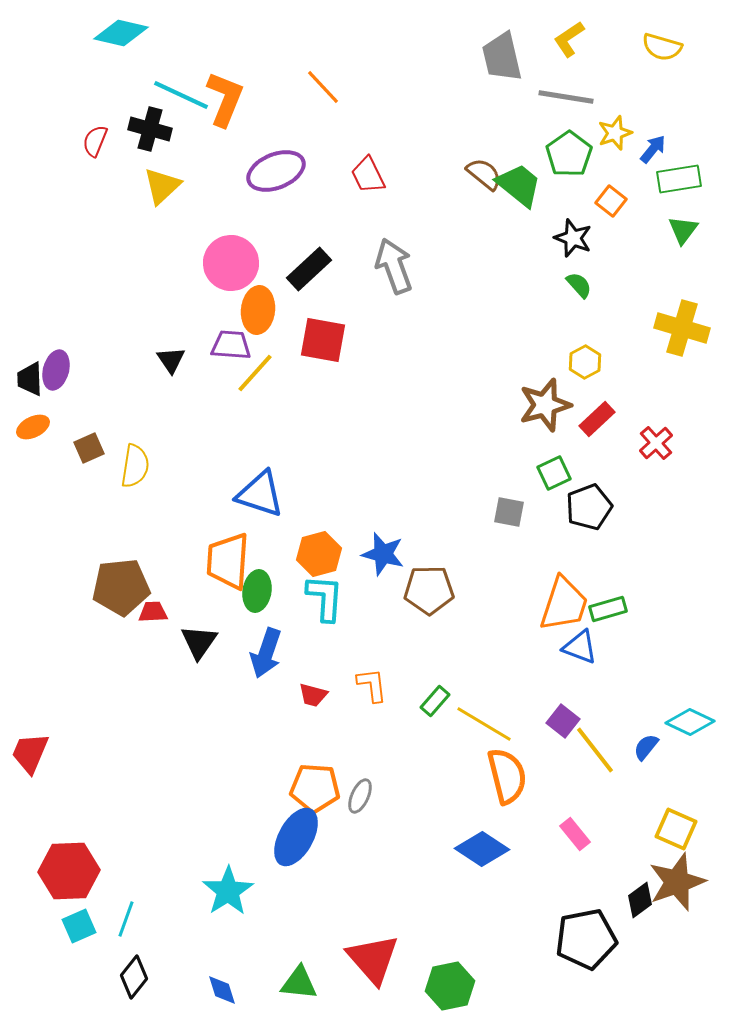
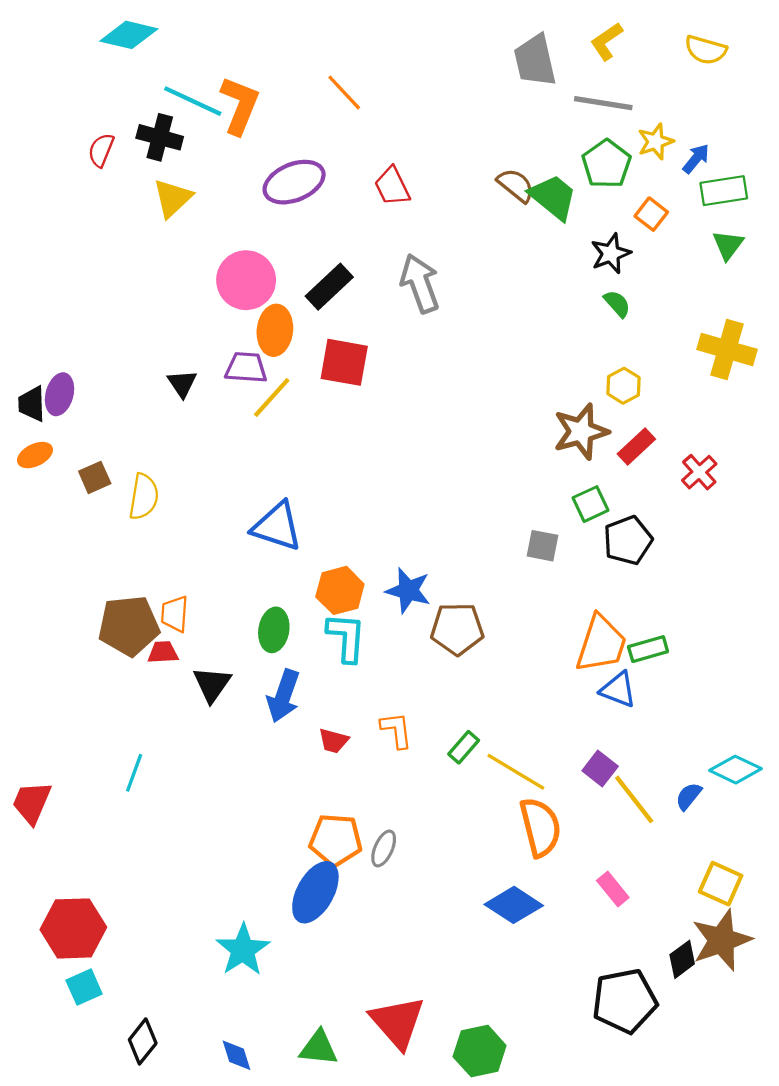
black star: (573, 238) -> (611, 254), turned 30
orange trapezoid: (228, 561) -> (175, 614), moved, size x0.6
cyan line: (126, 919) -> (134, 773), moved

